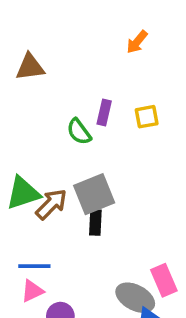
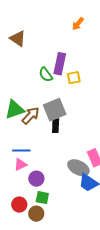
brown triangle: (30, 67) -> (18, 39), turned 42
purple rectangle: (104, 113) -> (60, 64), size x1.5
yellow square: (147, 117) -> (74, 78), moved

